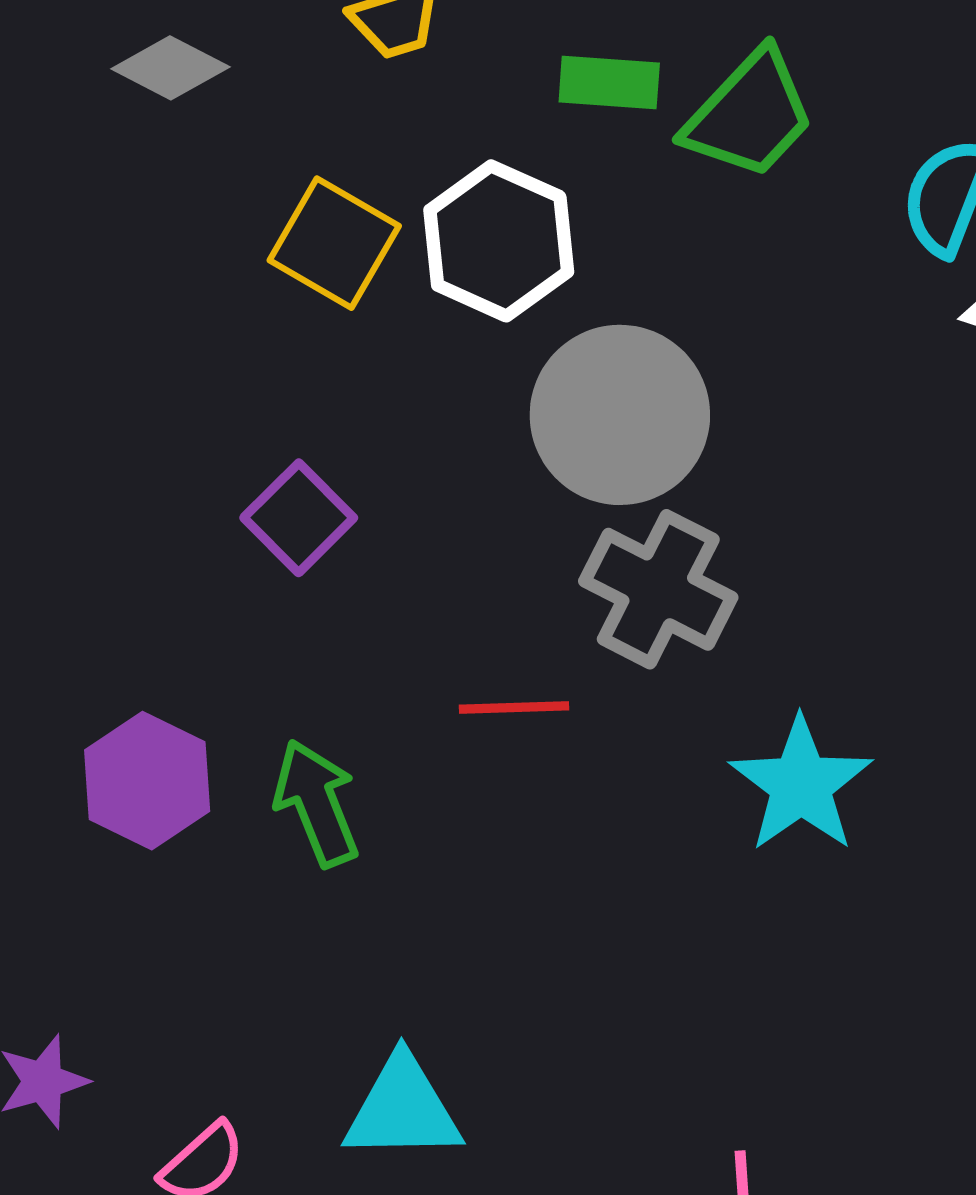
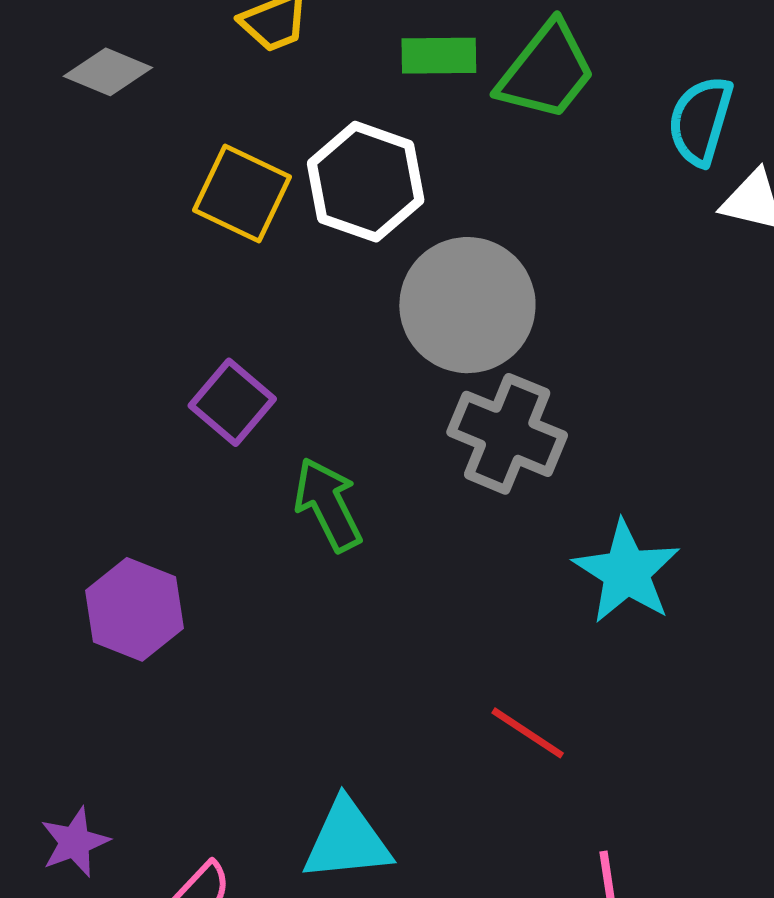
red line: (514, 707) -> (528, 733), moved, turned 40
green arrow: (317, 803) -> (328, 504), moved

